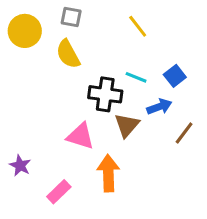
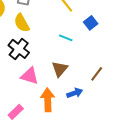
blue square: (175, 76) -> (91, 23), moved
black cross: (105, 94) -> (19, 49), moved, turned 30
blue arrow: (159, 107) -> (75, 93), moved

